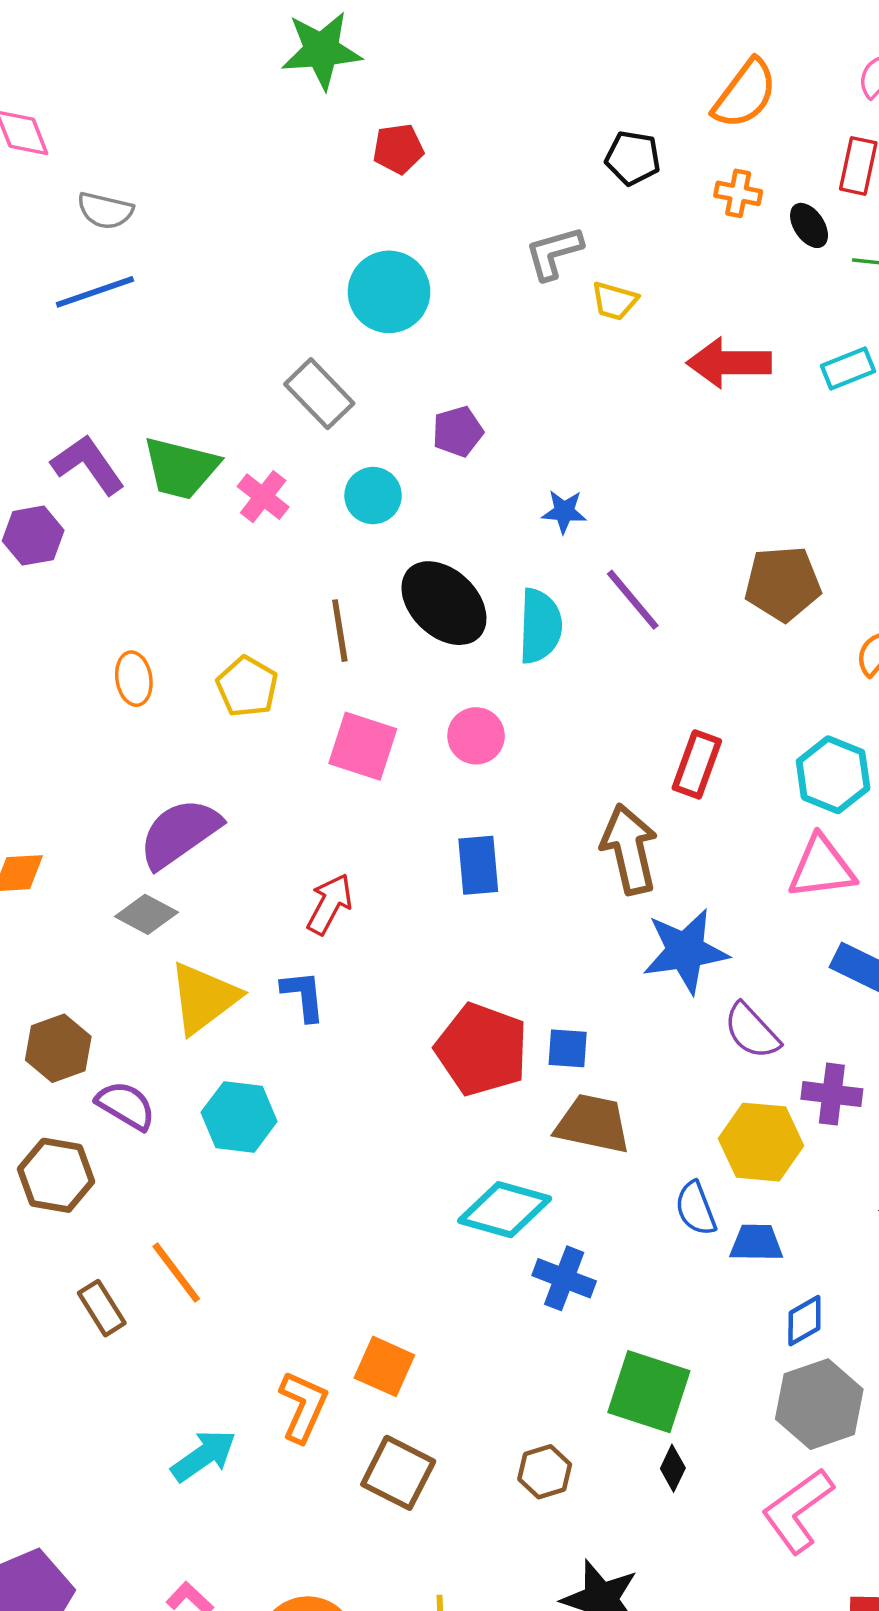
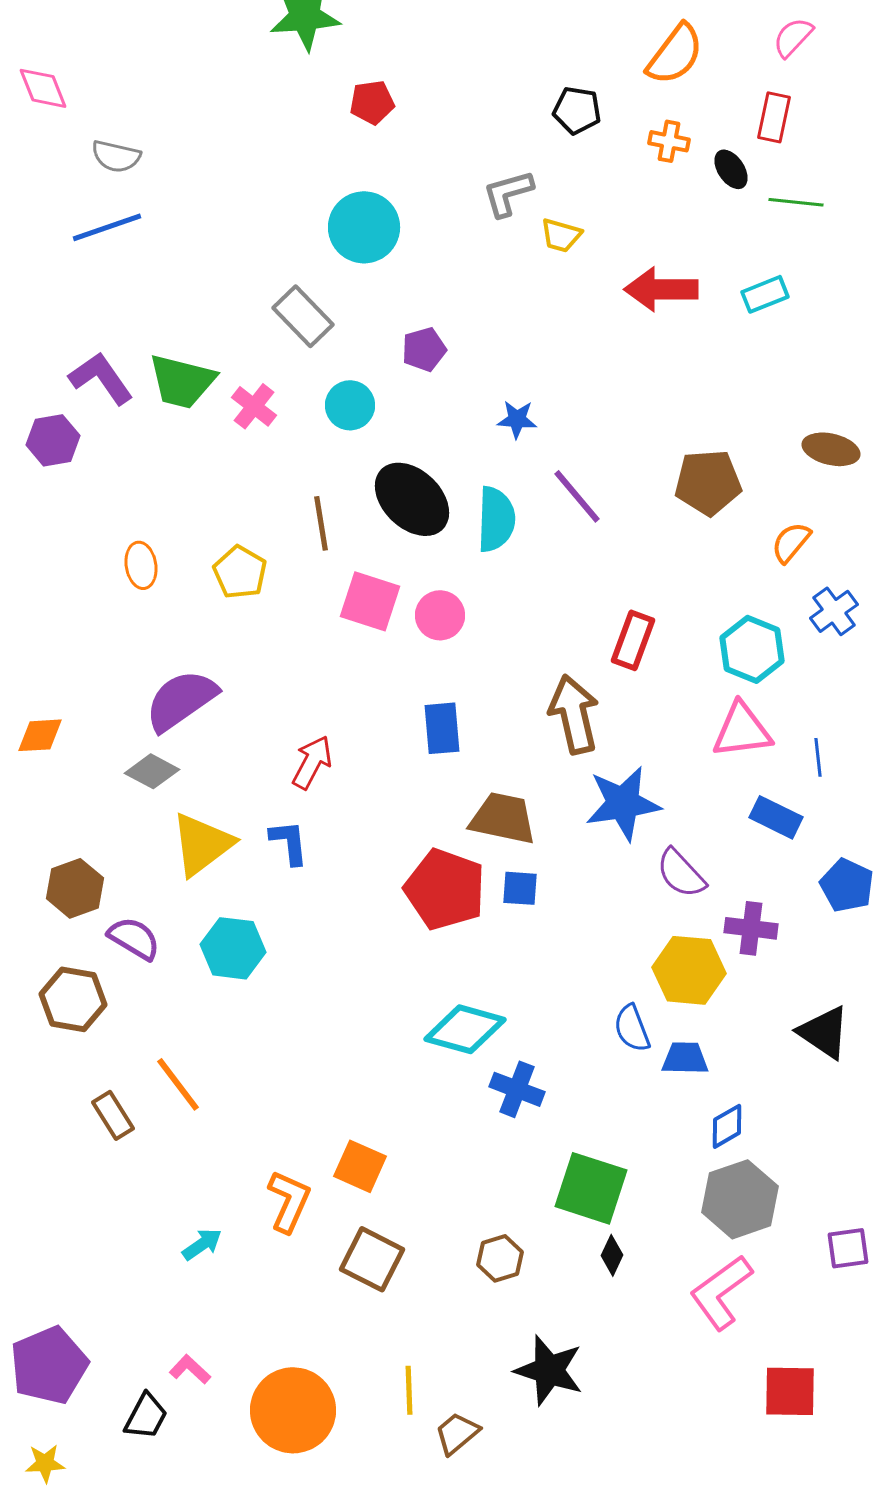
pink square: (363, 746) -> (370, 601), moved
brown trapezoid: (593, 1124) -> (503, 818), moved
cyan arrow: (204, 1456) -> (202, 1244), size x0.7

